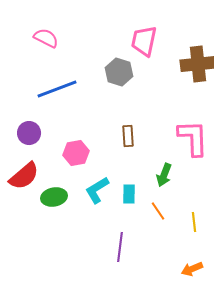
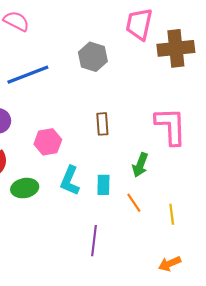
pink trapezoid: (144, 41) -> (139, 24), moved
cyan L-shape: (97, 190) -> (70, 181), turned -36

